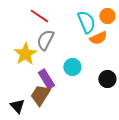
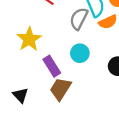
gray semicircle: (45, 40) -> (79, 19), moved
brown trapezoid: (40, 95) -> (60, 89), moved

